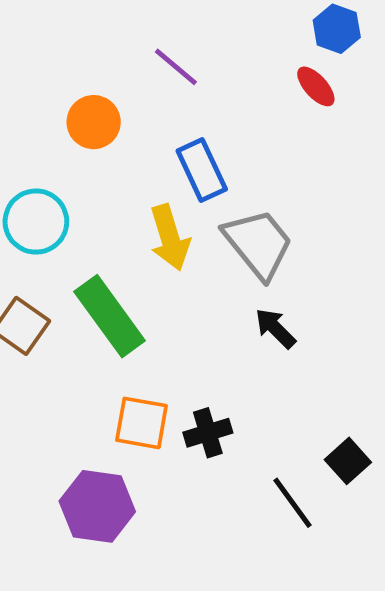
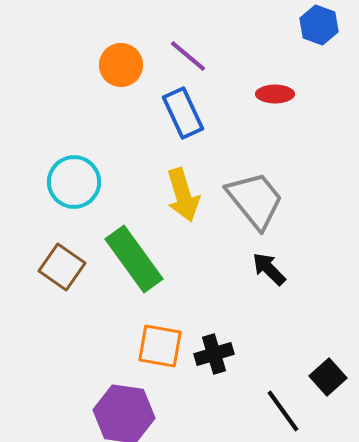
red ellipse: (316, 86) -> (275, 94), moved, turned -48
orange circle: (94, 122) -> (121, 65), moved
blue rectangle: (202, 170) -> (183, 113), moved

